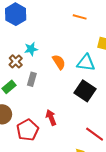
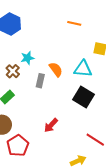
gray rectangle: (32, 79) -> (40, 81), moved
red arrow: (51, 117) -> (51, 125), turned -112
red pentagon: (28, 130) -> (18, 146), moved

